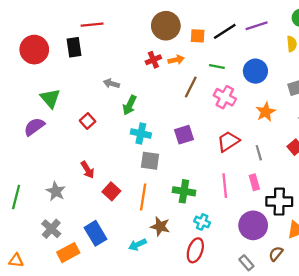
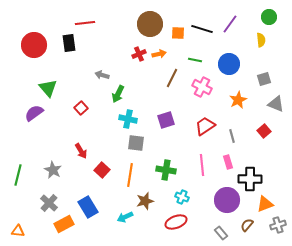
purple line: (257, 26) -> (230, 24), turned -36
black line: (225, 31) -> (202, 29), turned 50
brown star: (160, 226) -> (145, 201), turned -30
red ellipse: (195, 250) -> (176, 222), turned 50

